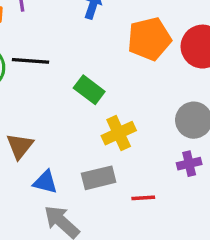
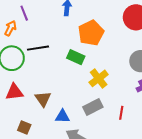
orange pentagon: (149, 39) -> (91, 33), moved
red line: (143, 198) -> (121, 113), turned -64

